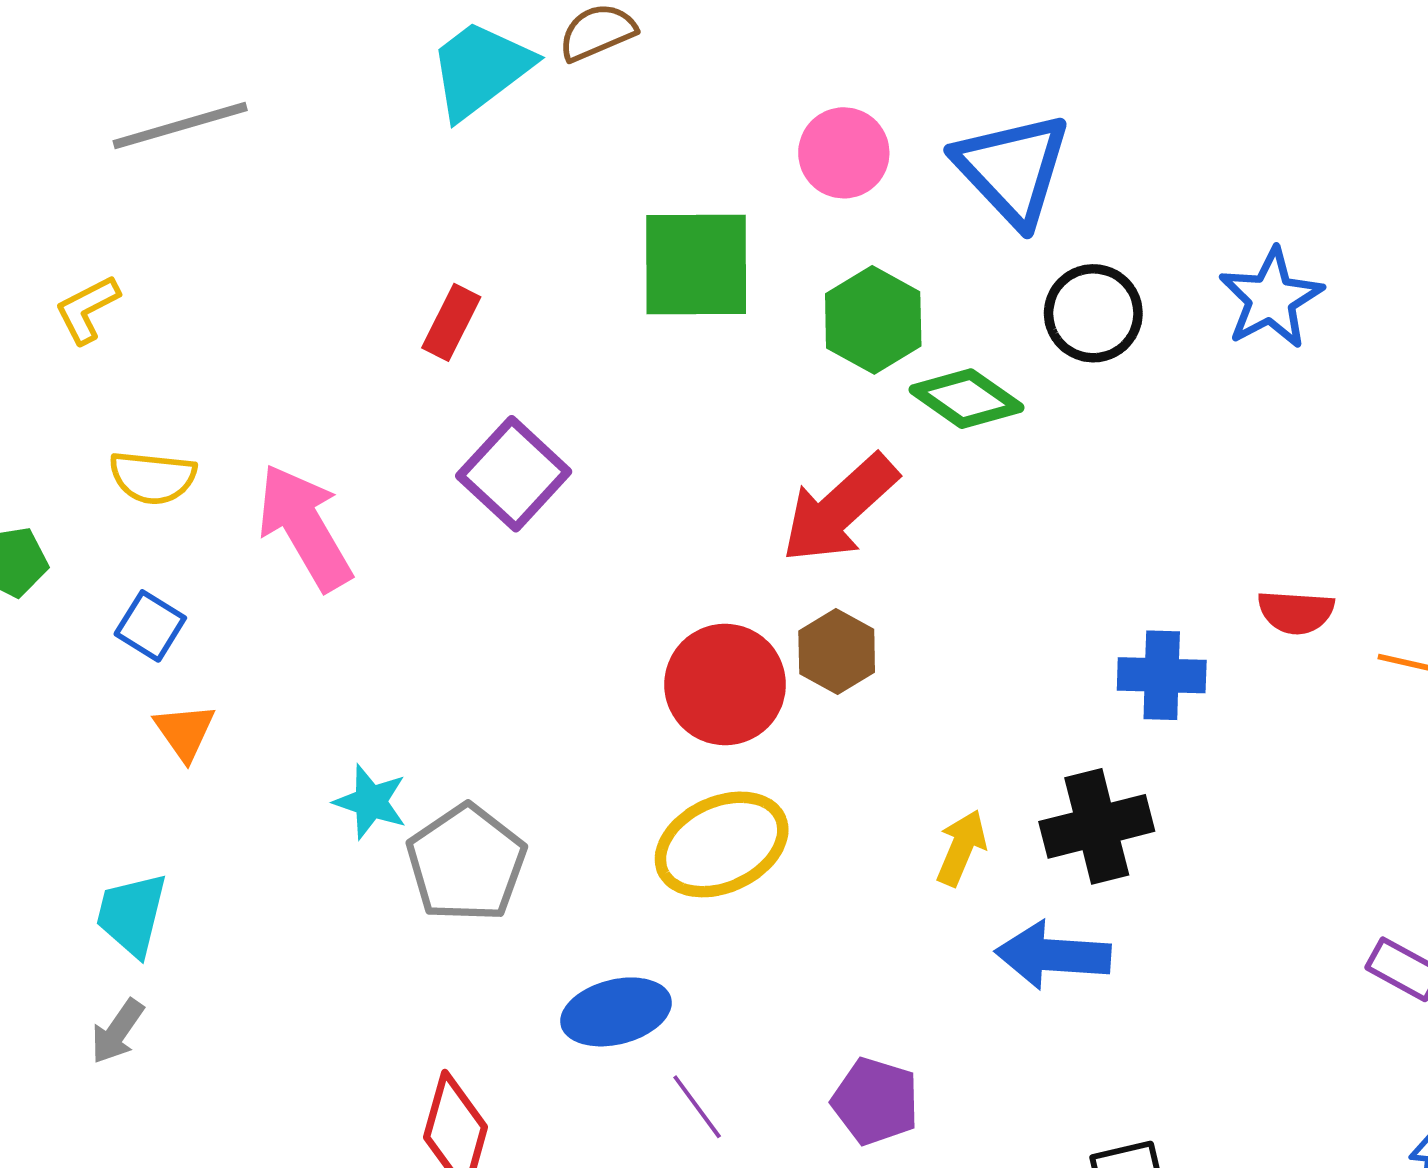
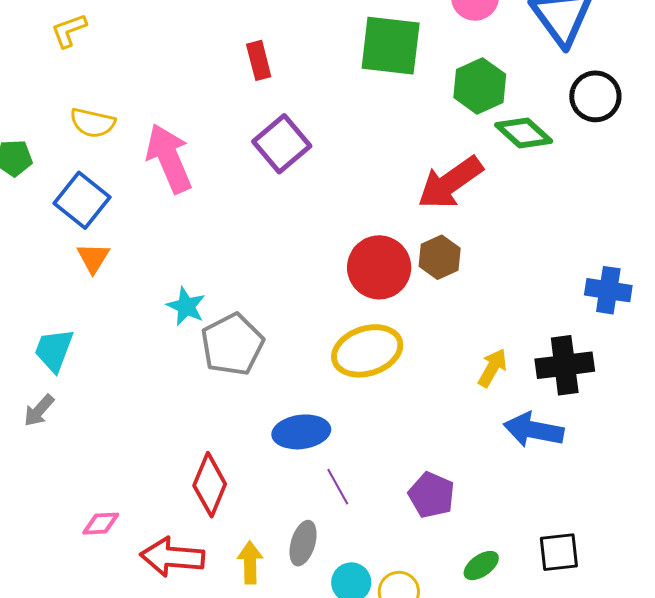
red rectangle: (451, 322) -> (259, 60), turned -48
blue square: (150, 626) -> (82, 200), size x1.5

